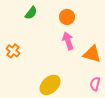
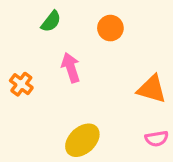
pink arrow: (68, 41) -> (71, 68), moved
pink semicircle: (95, 84) -> (157, 139), turned -112

